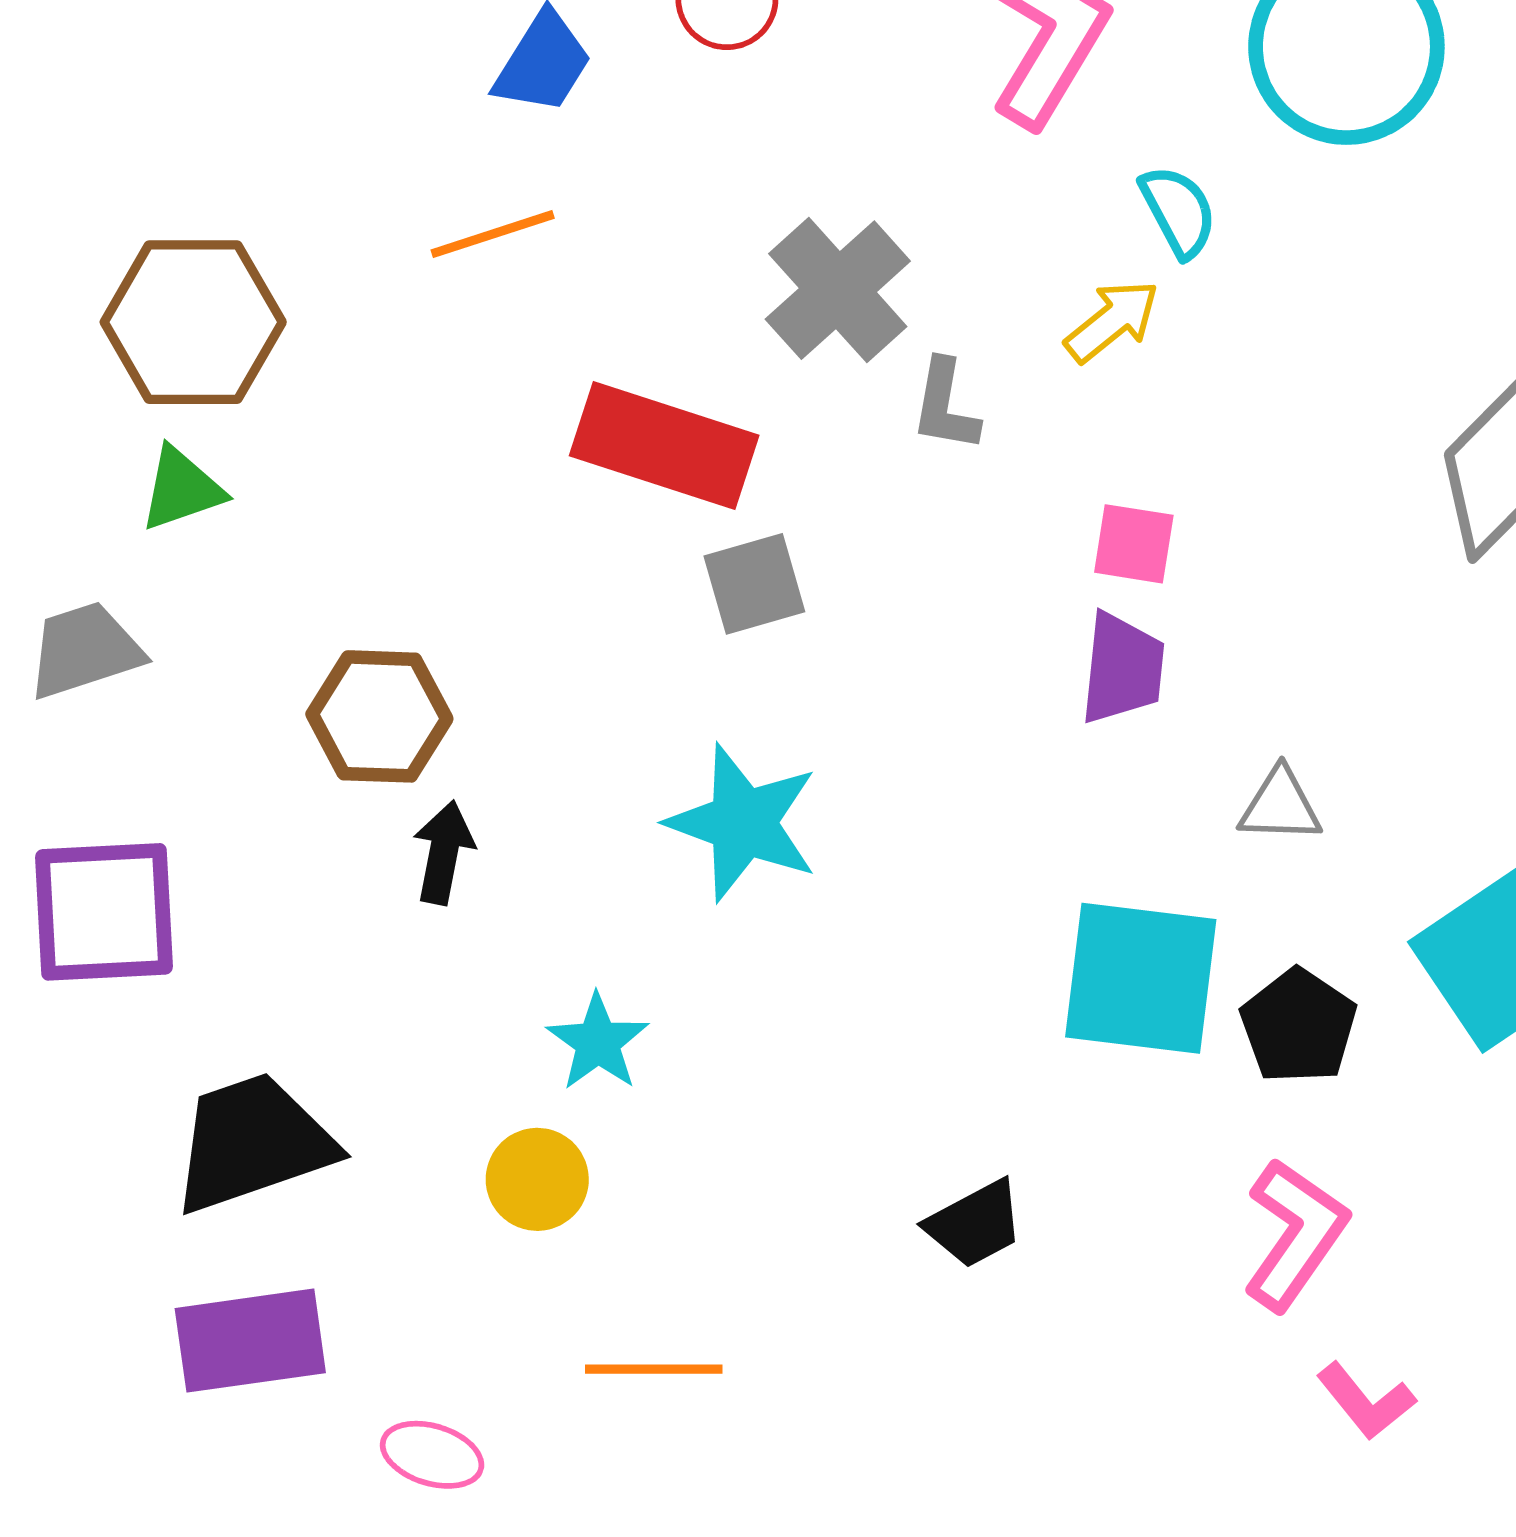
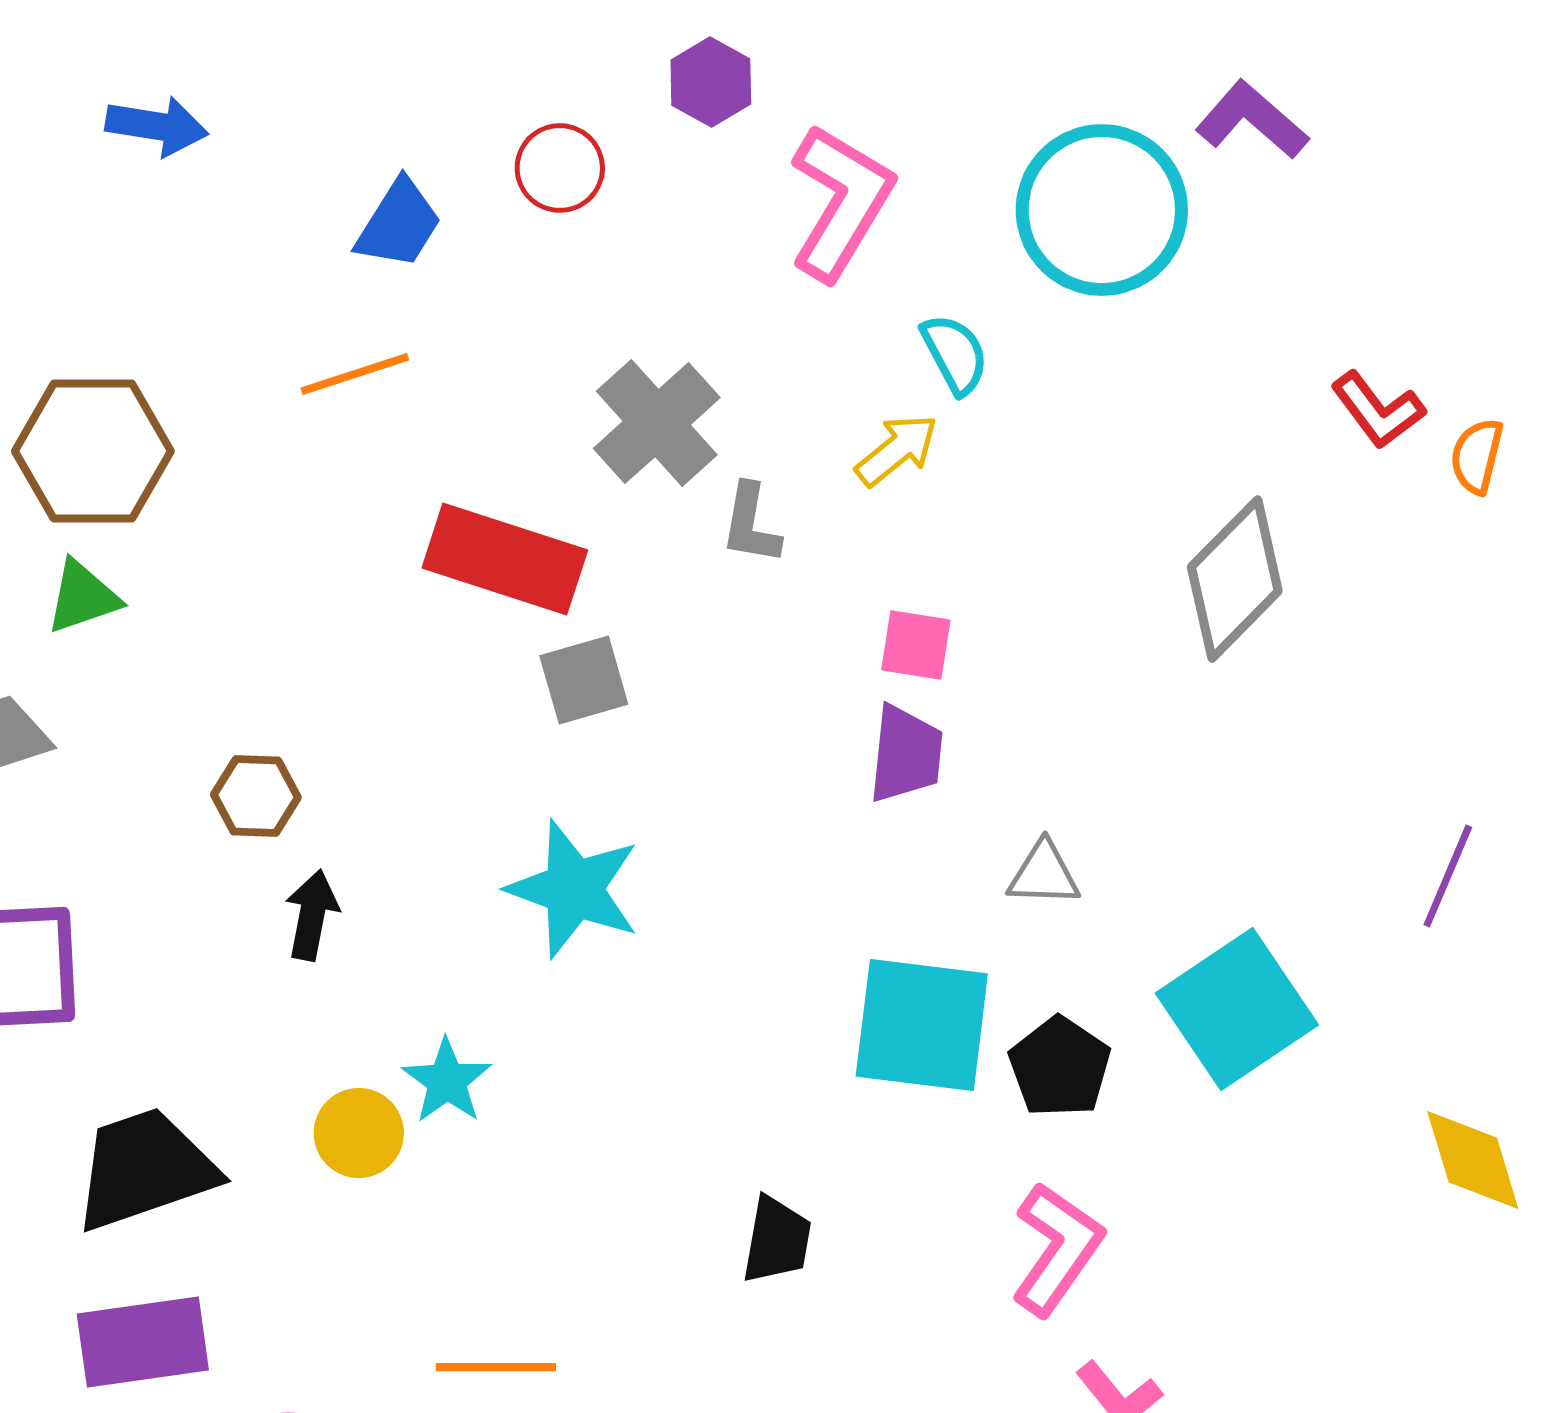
brown hexagon: (379, 716) -> (256, 796), size x0.7
yellow circle: (537, 1179) -> (359, 1133), moved
black trapezoid: (975, 1224) -> (777, 1240), turned -52

